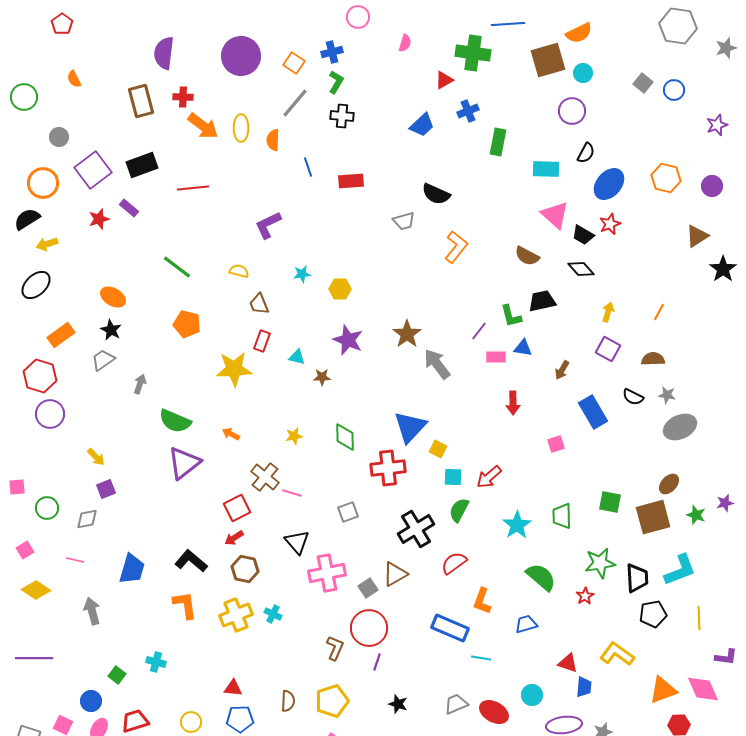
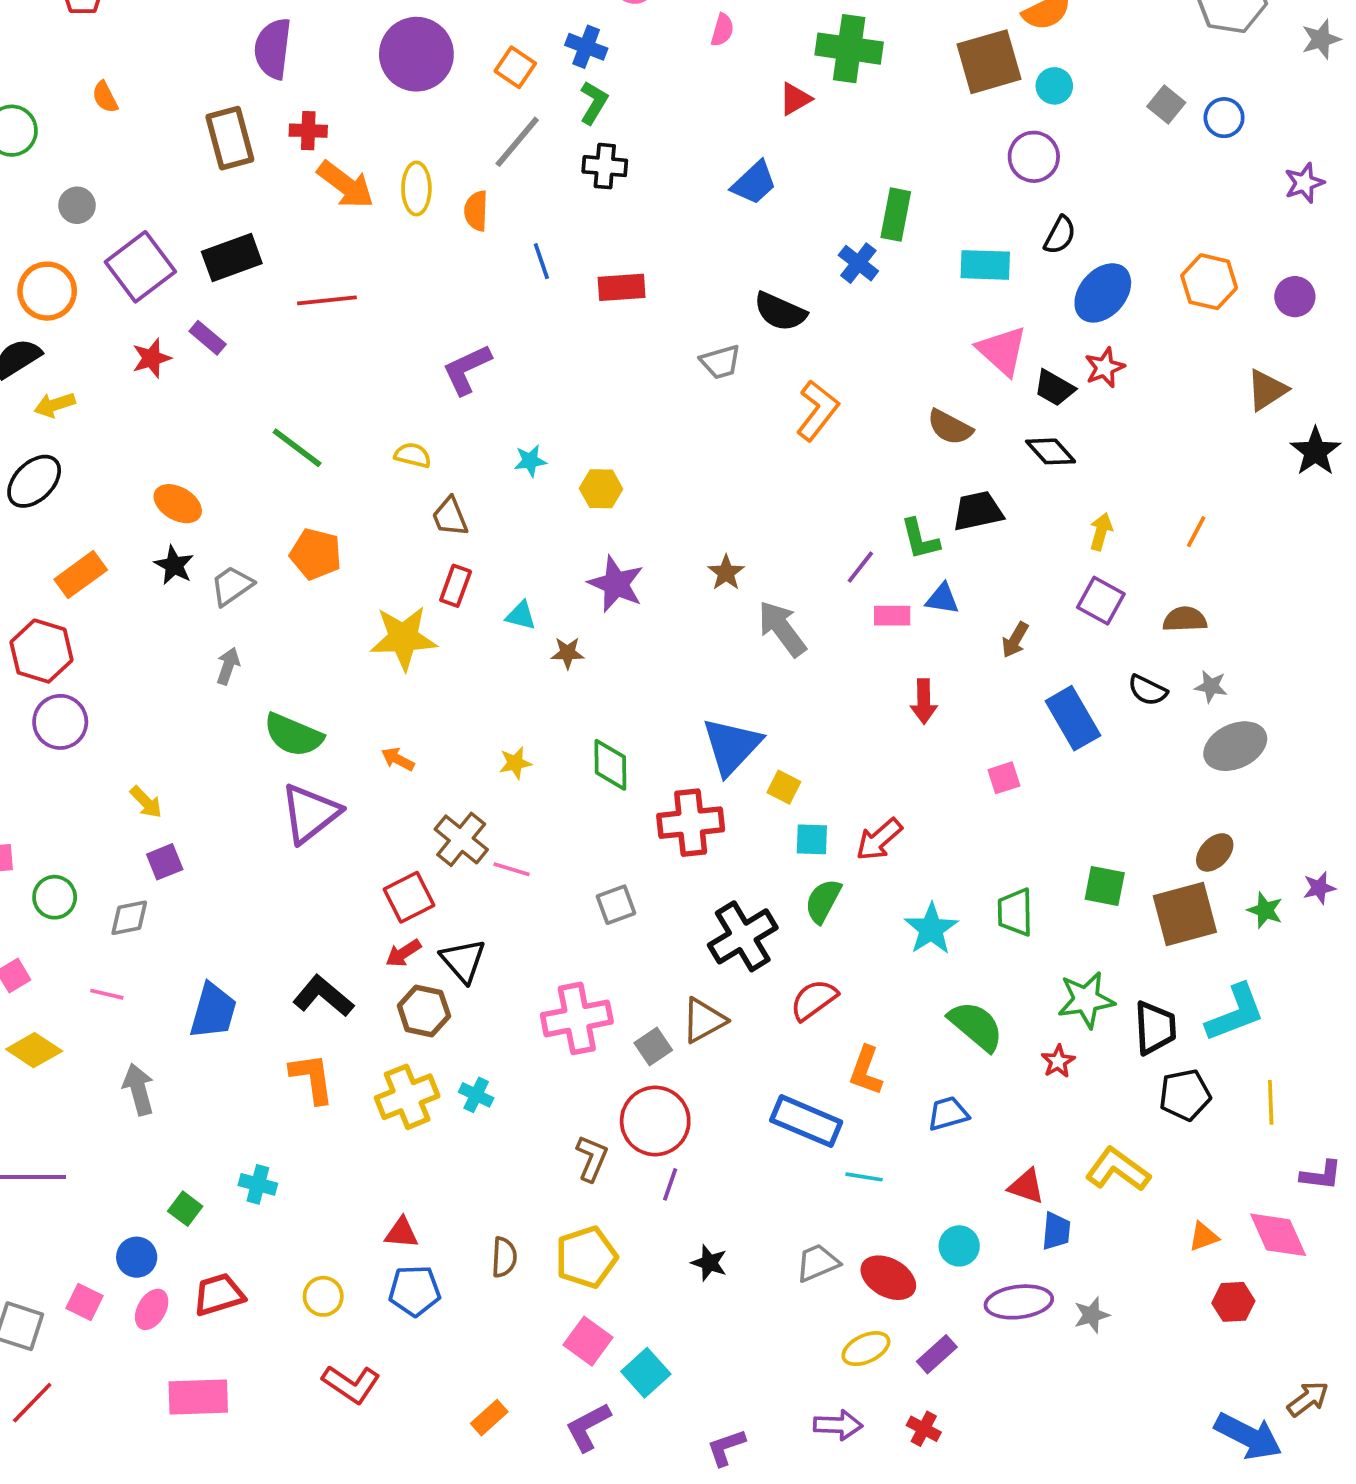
blue cross: (332, 52) -> (586, 47), turned 35
blue cross: (468, 111) -> (858, 263), moved, turned -30
brown star: (407, 334) -> (726, 573), size x0.7
gray trapezoid: (103, 360) -> (232, 586), moved
black triangle: (297, 542) -> (463, 961), moved
orange triangle: (663, 690) -> (1204, 1237), size x0.6

